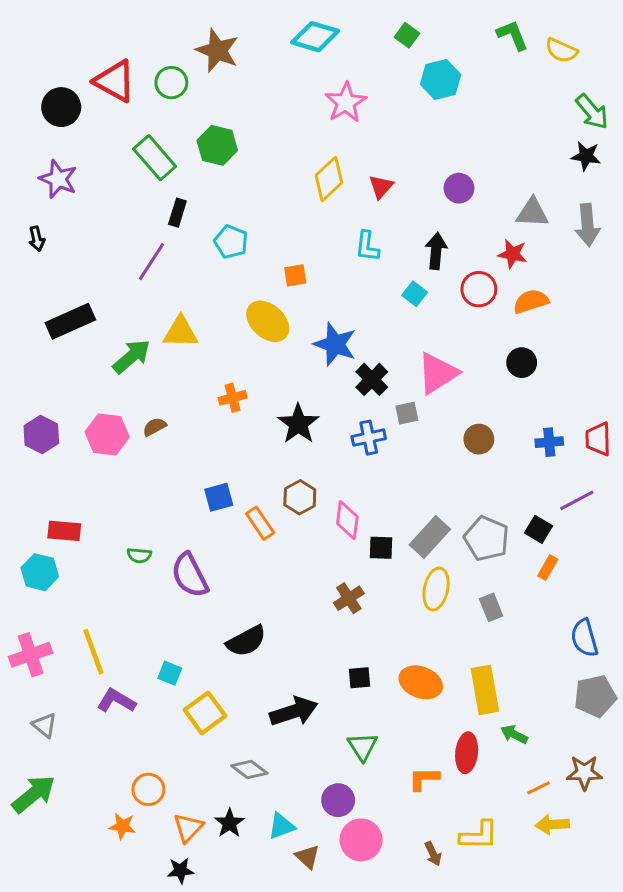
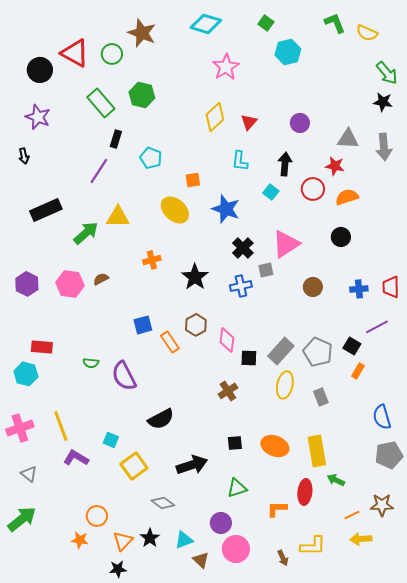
blue star: (335, 344) -> (226, 209), moved
green triangle: (363, 747) -> (237, 488), turned 45

